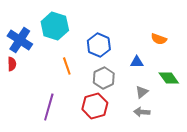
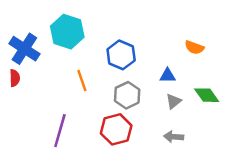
gray triangle: (142, 92) -> (174, 101), moved

